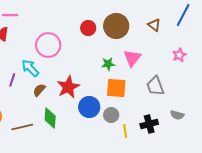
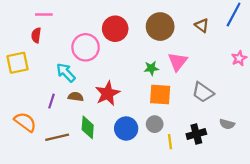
red circle: (88, 28) -> (115, 29), moved, size x1.5
pink star: (179, 55) -> (239, 58), moved
purple line: (12, 80) -> (52, 101), moved
gray trapezoid: (155, 86) -> (203, 92), turned -35
brown semicircle: (39, 90) -> (76, 97), turned 56
blue circle: (89, 107) -> (126, 129), moved

